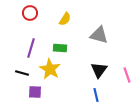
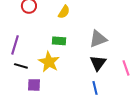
gray triangle: (99, 35) -> (98, 39), moved, turned -36
purple line: (31, 48) -> (15, 45), moved

